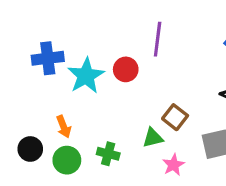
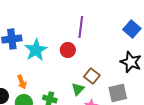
red circle: (126, 69) -> (68, 50), moved
green triangle: (153, 138) -> (78, 89), turned -32

